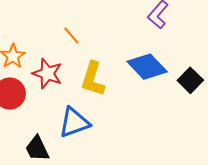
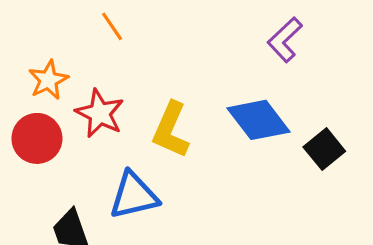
orange line: (71, 36) -> (112, 26), moved

